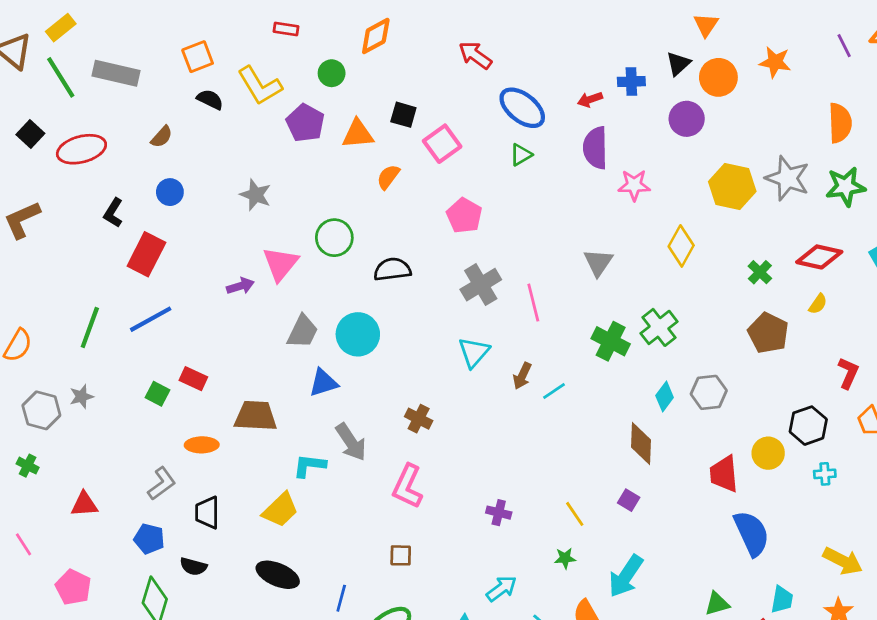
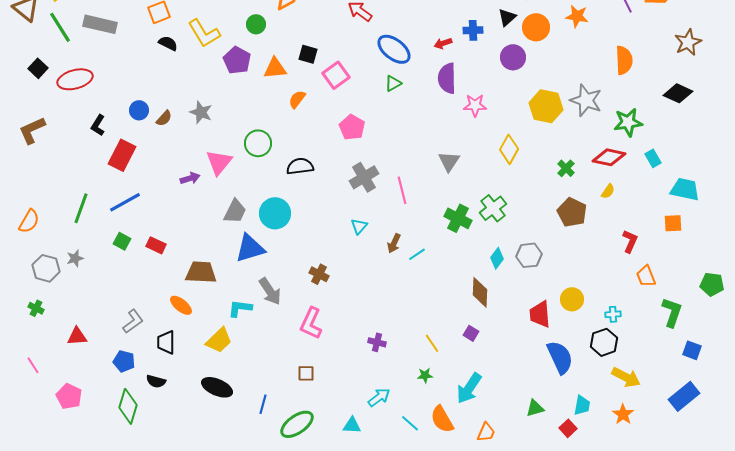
brown semicircle: (162, 137) -> (164, 118), moved
green star: (846, 187) -> (628, 122), moved
cyan triangle: (474, 352) -> (359, 226), size x0.7
blue triangle: (323, 383) -> (250, 248), size x1.4
green square: (157, 394) -> (122, 241), moved
black hexagon: (808, 426) -> (604, 342), moved
orange ellipse: (202, 445) -> (181, 305), moved, turned 40

